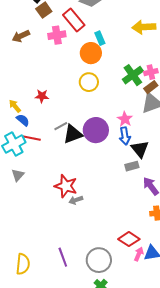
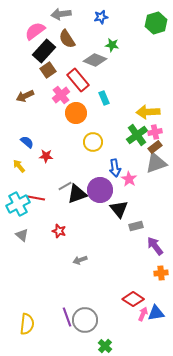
yellow arrow: (144, 27) -> (148, 112), moved
pink cross: (57, 35) -> (61, 95), turned -30
orange circle: (91, 53) -> (76, 113), moved
blue semicircle: (23, 120) -> (27, 142), moved
blue arrow: (125, 136) -> (115, 168), moved
black triangle: (140, 149) -> (119, 209), moved
gray triangle: (18, 175) -> (22, 235), turned -32
red star: (66, 186) -> (59, 231), moved, size x0.6
gray circle: (99, 260) -> (85, 320), moved

